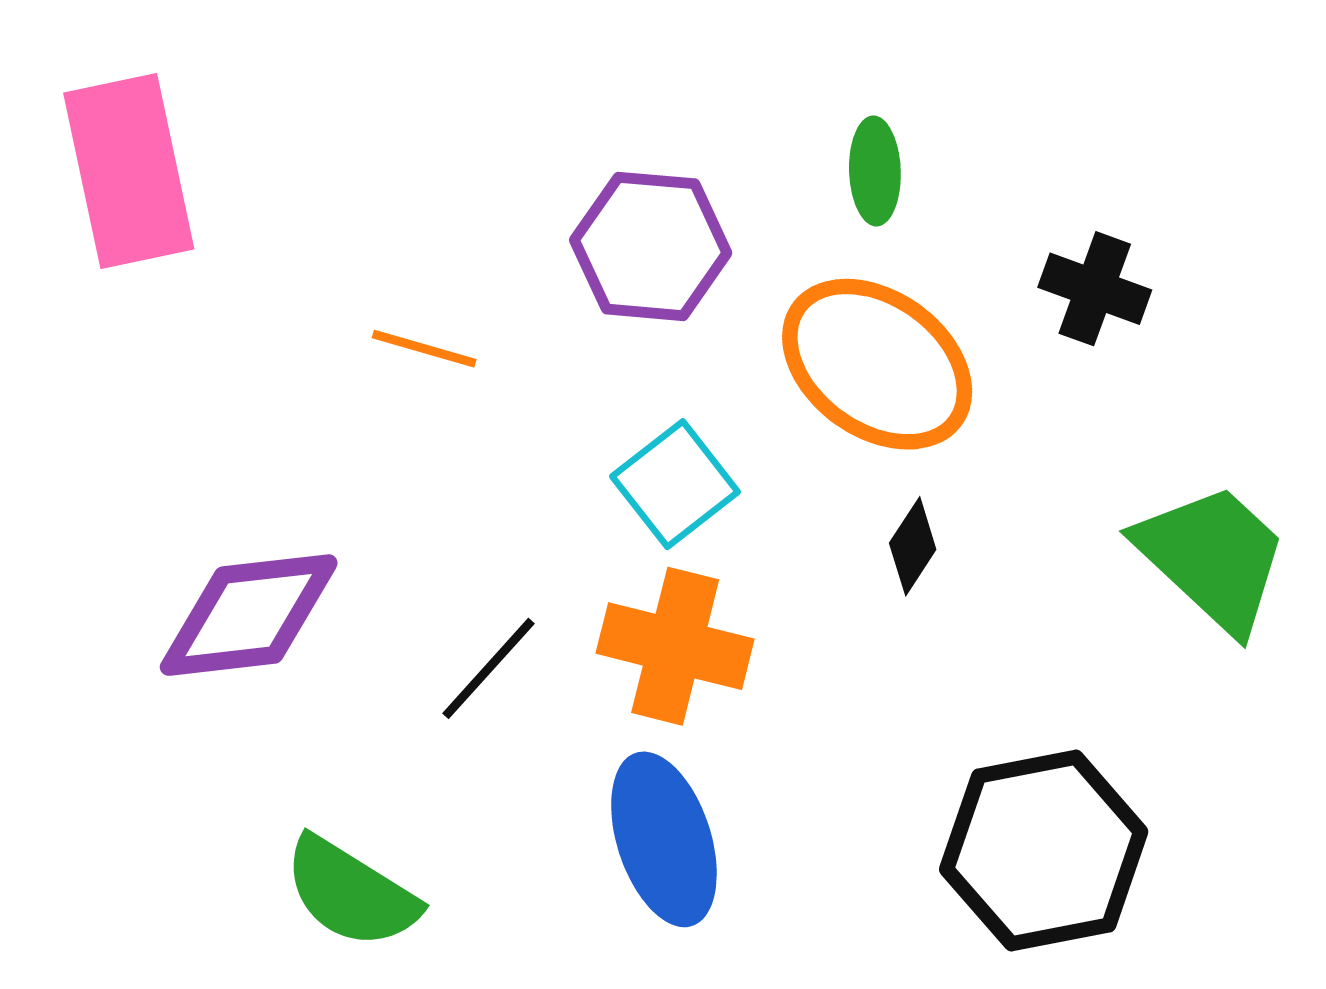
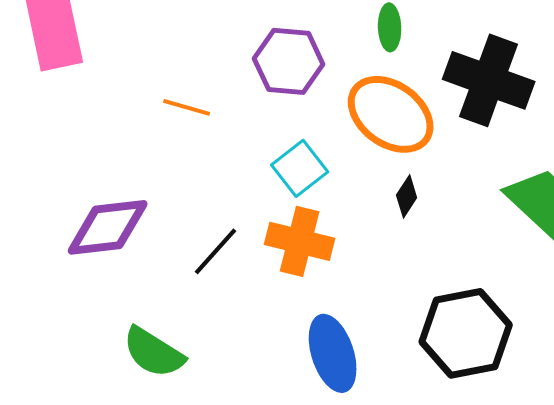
black cross: (1095, 289) -> (489, 80), size x1.8
blue ellipse: (664, 839) -> (333, 353), moved

